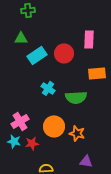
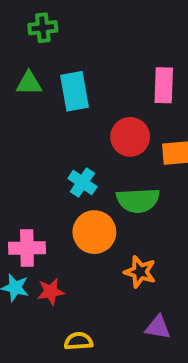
red circle: (64, 53) -> (130, 137), moved
cyan rectangle: (37, 55) -> (75, 91), moved, turned -66
pink cross: (20, 121) -> (27, 248), turned 30
orange circle: (54, 126) -> (94, 232), moved

